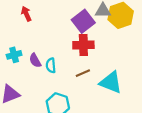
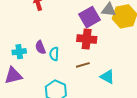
cyan cross: (14, 55) -> (19, 52), moved
cyan triangle: (111, 82) -> (107, 77), size x0.7

